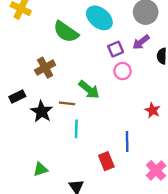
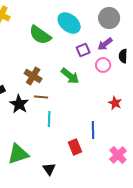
brown cross: (45, 68) -> (33, 76), moved, turned -30
pink circle: (123, 71) -> (103, 65), moved
green arrow: (89, 90) -> (70, 76), moved
green triangle: (40, 169) -> (18, 154), size x1.6

